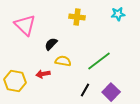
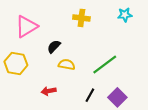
pink triangle: (25, 25) -> (26, 26), turned 45
red arrow: (43, 74) -> (49, 91), moved
yellow hexagon: (15, 81) -> (16, 63), moved

